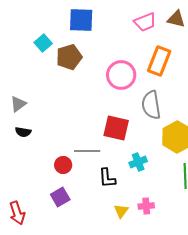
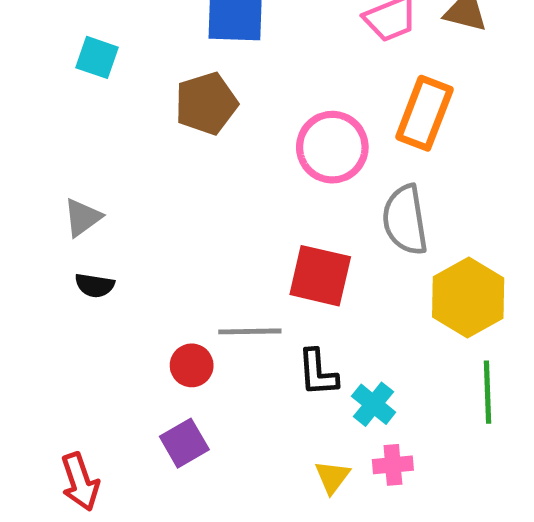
cyan square: (43, 43) -> (97, 57), moved, turned -30
cyan cross: (138, 162) -> (374, 404), moved, turned -30
black L-shape: (107, 178) -> (318, 373), moved

